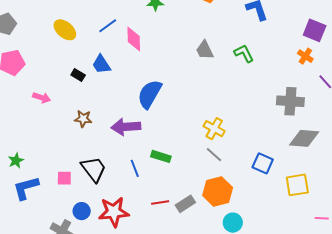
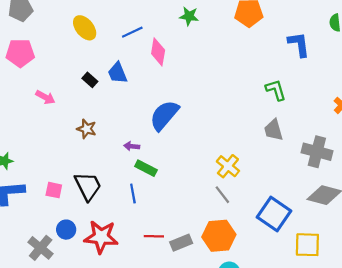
gray trapezoid: (205, 50) -> (273, 130), moved
purple arrow: (126, 127) -> (132, 146), size x0.5
green rectangle: (161, 156) -> (146, 168), moved
blue square: (263, 163) -> (274, 214), size x1.4

